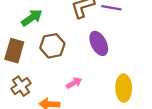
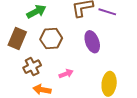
brown cross: (21, 86) -> (32, 67), moved

